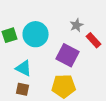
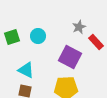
cyan circle: (36, 34) -> (38, 36), size x0.6

